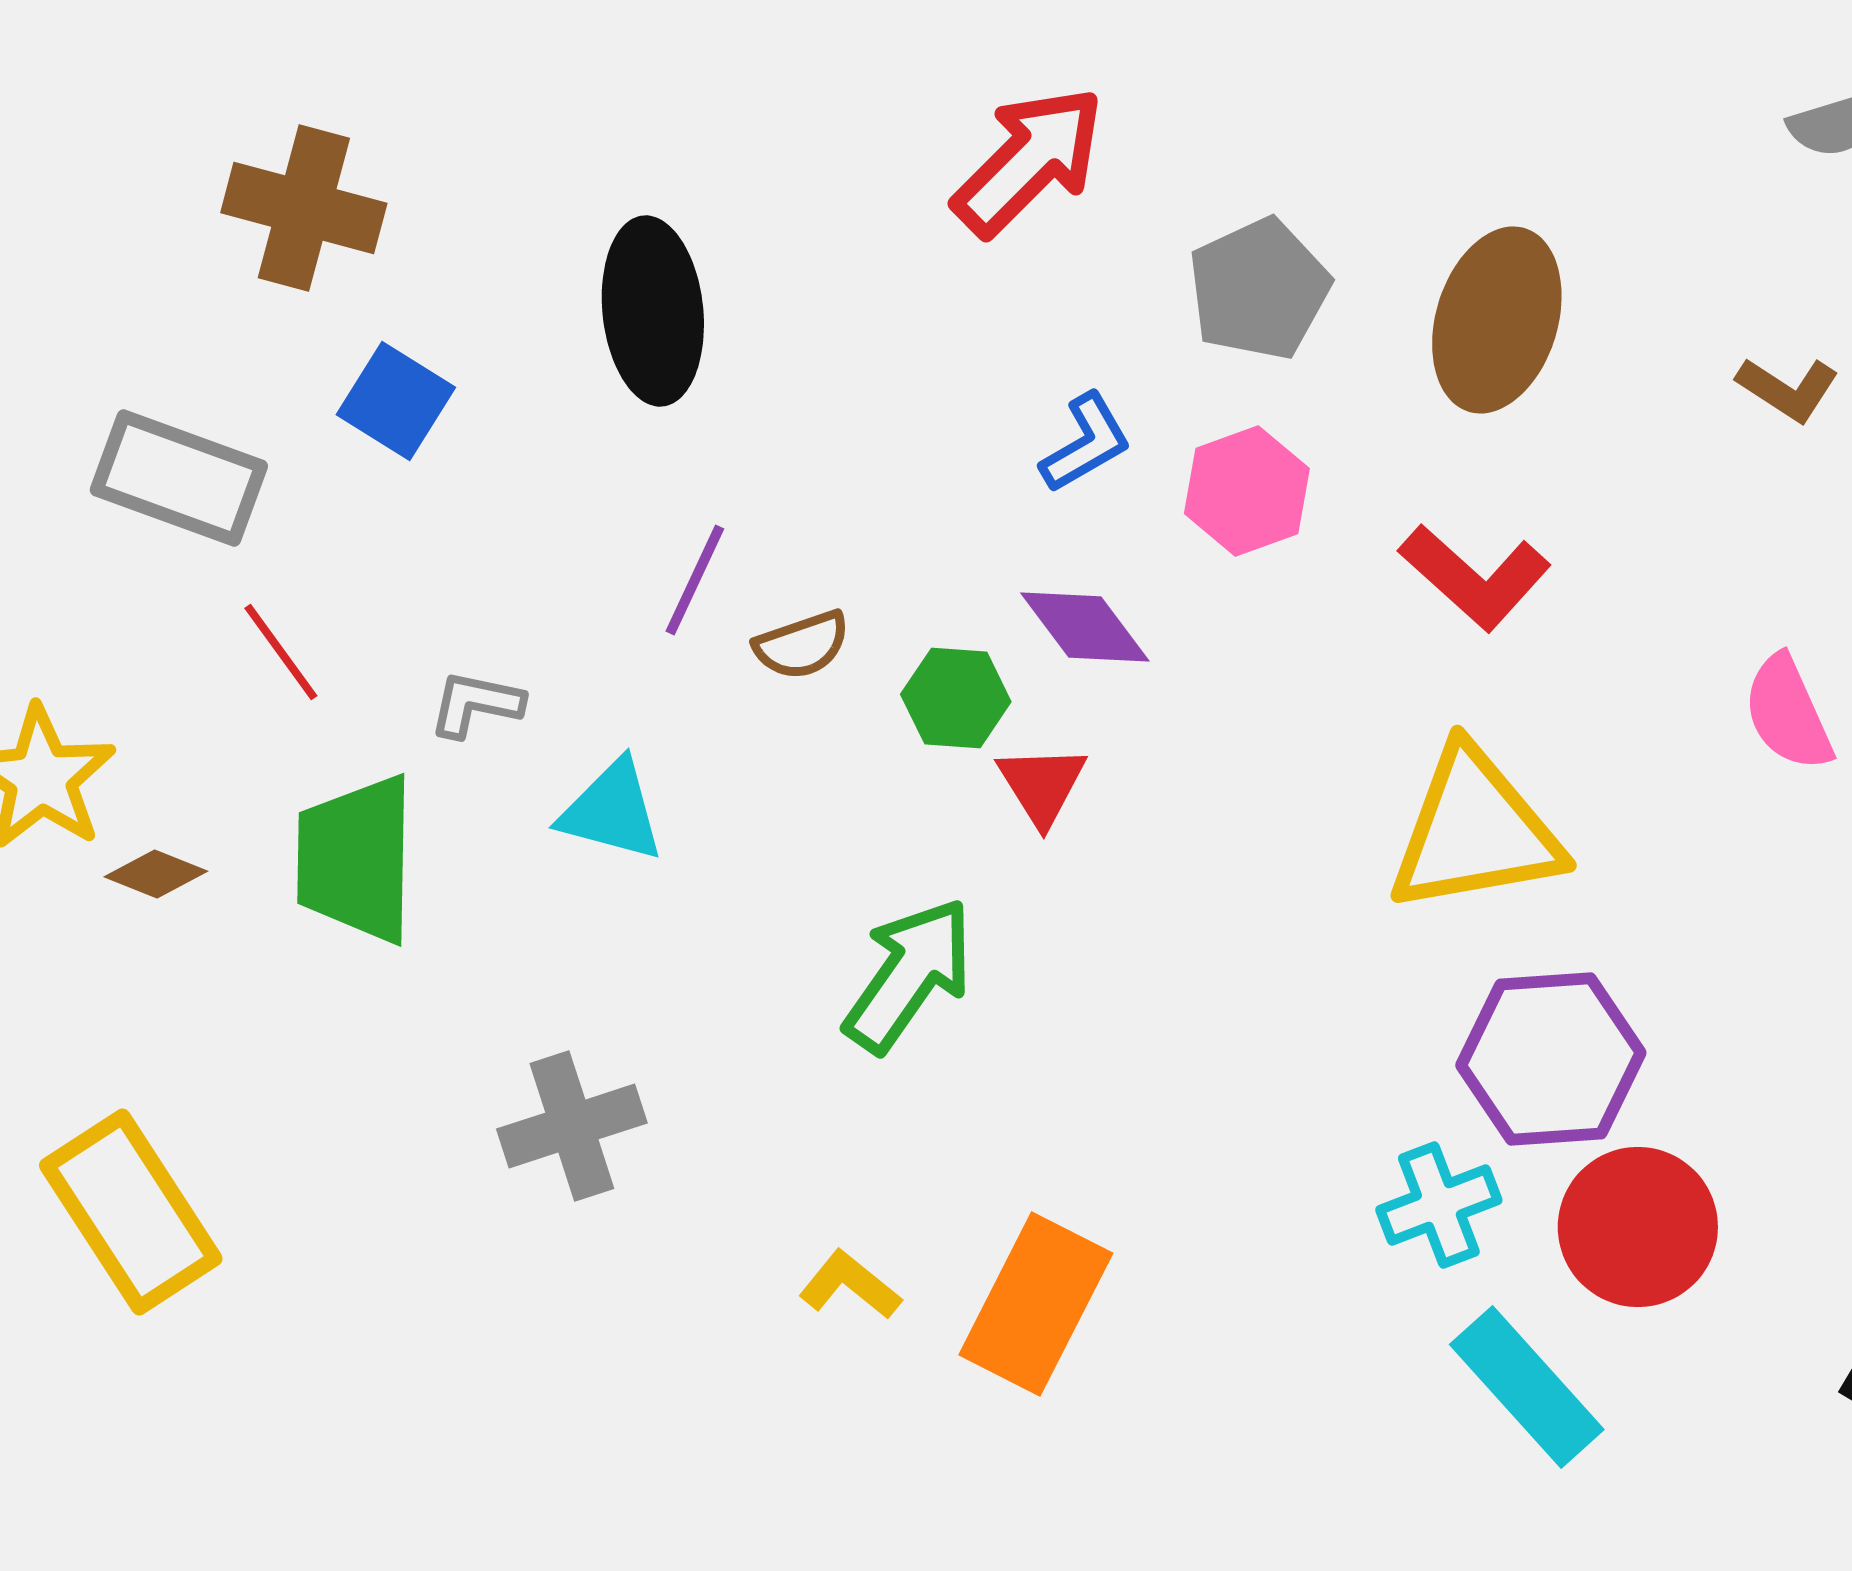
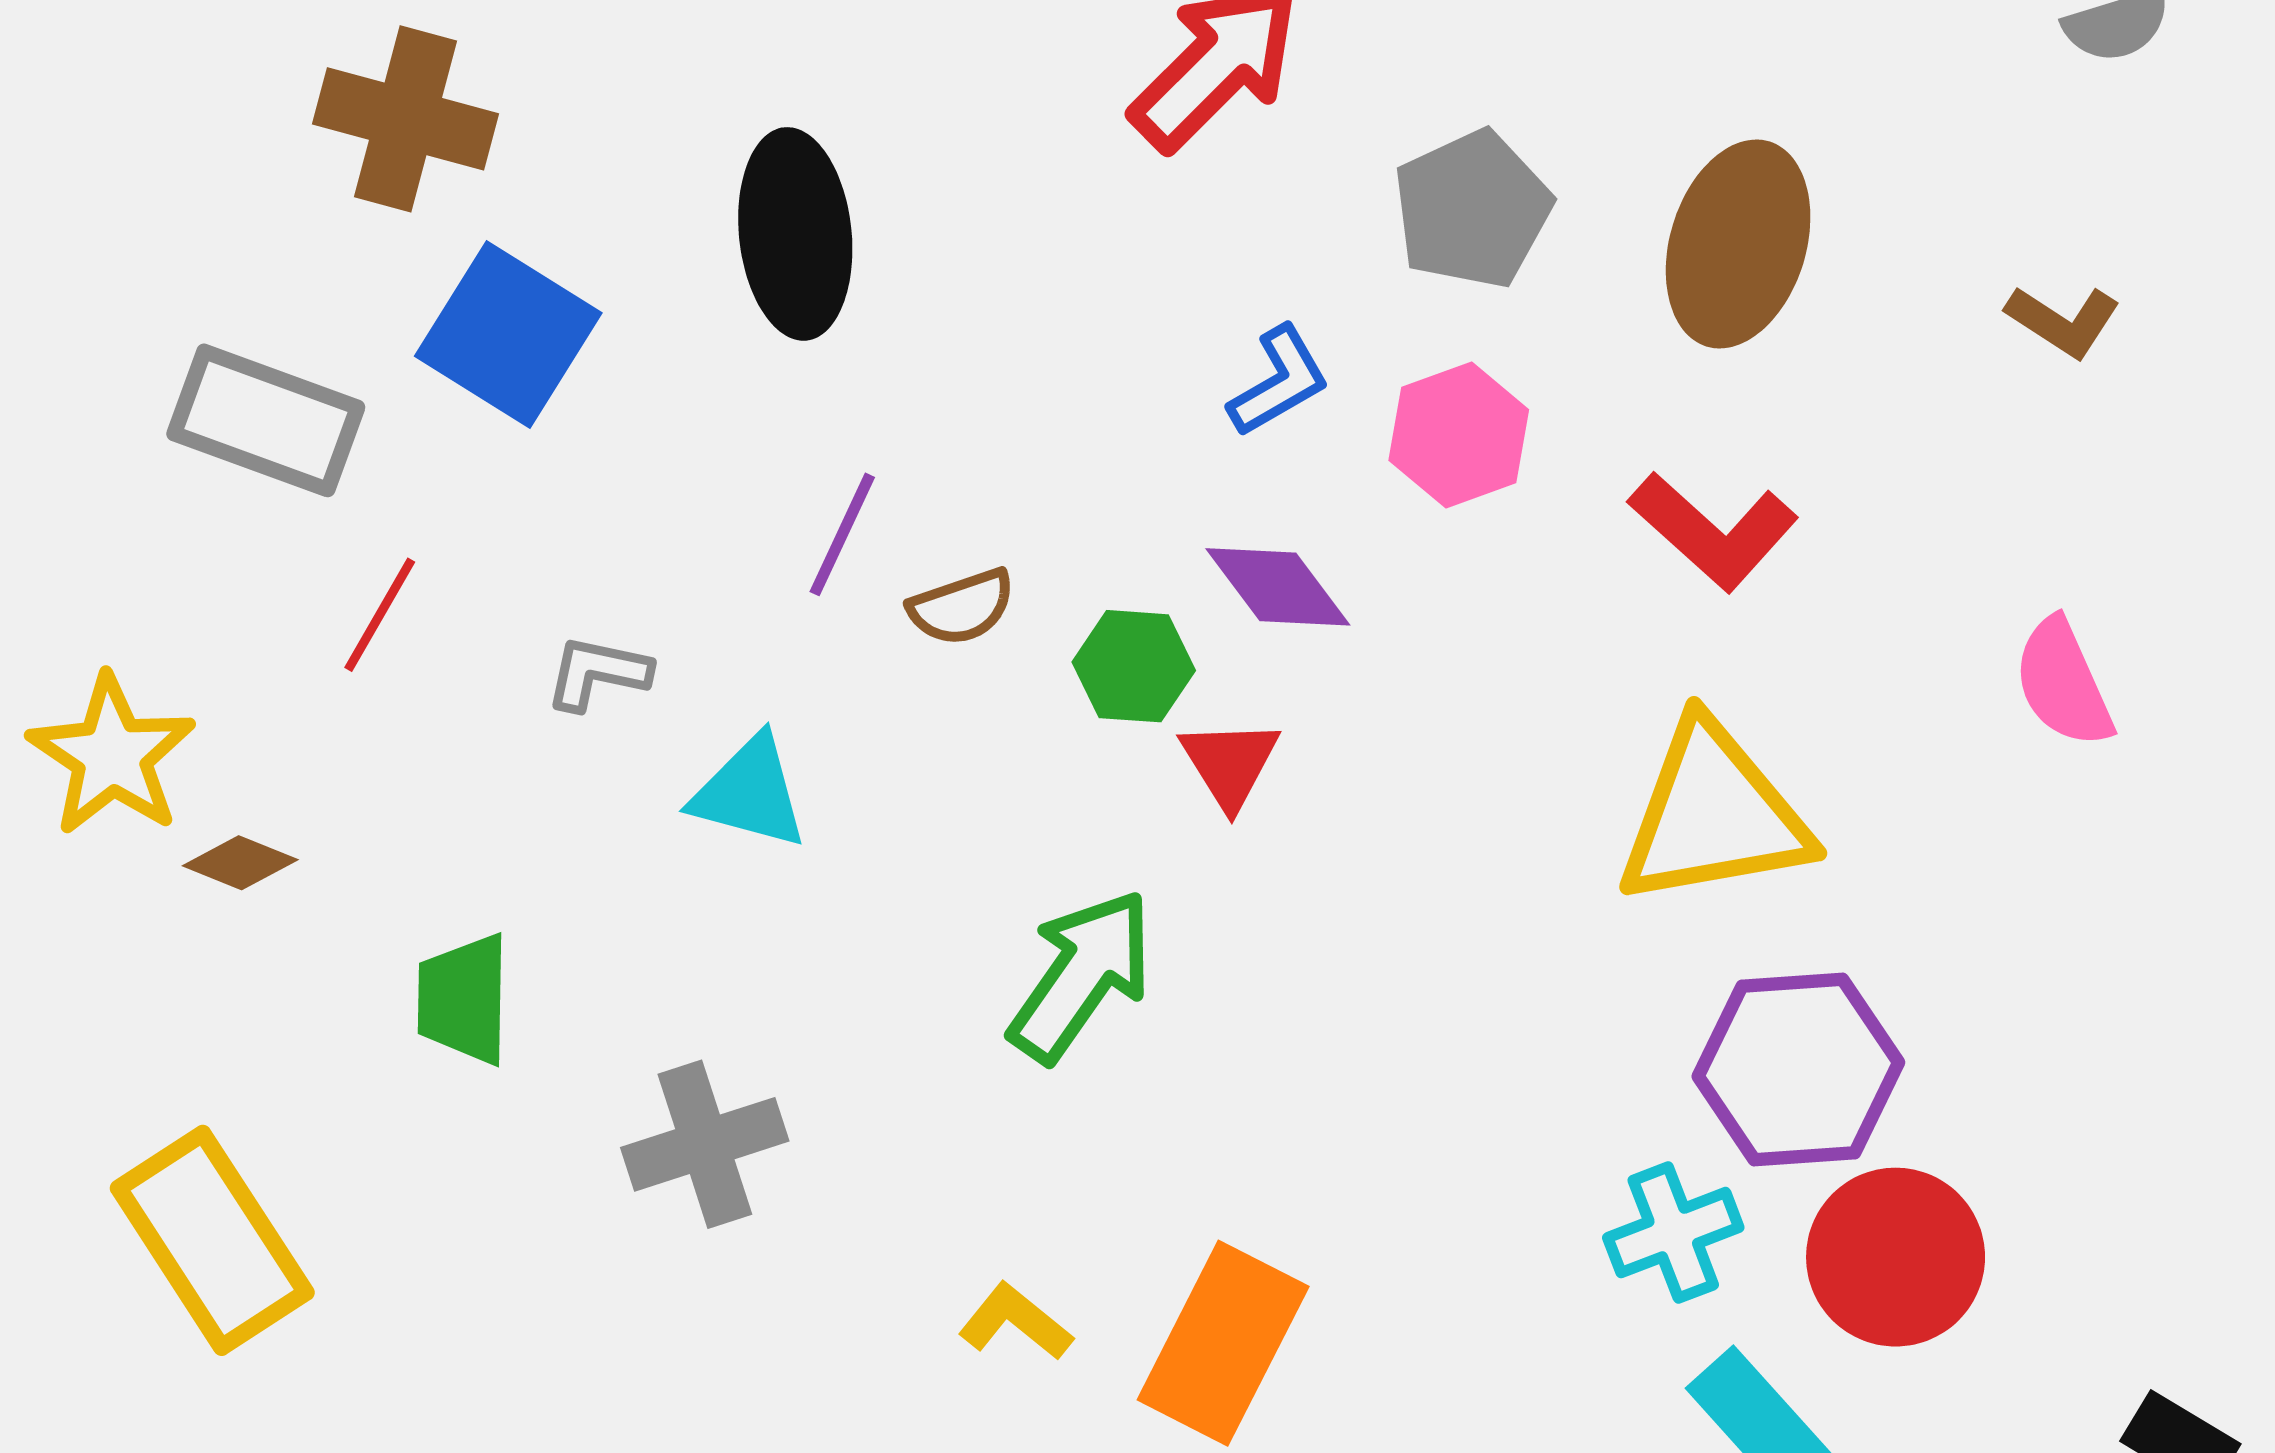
blue square: (396, 401) -> (508, 334), size x1.4
red line: (281, 652) -> (380, 615), turned 66
green trapezoid: (356, 859) -> (464, 999), moved, size x0.7

